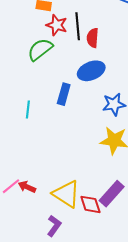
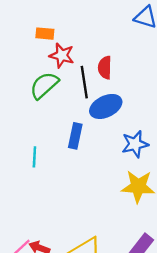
black line: (78, 26) -> (84, 82), moved

